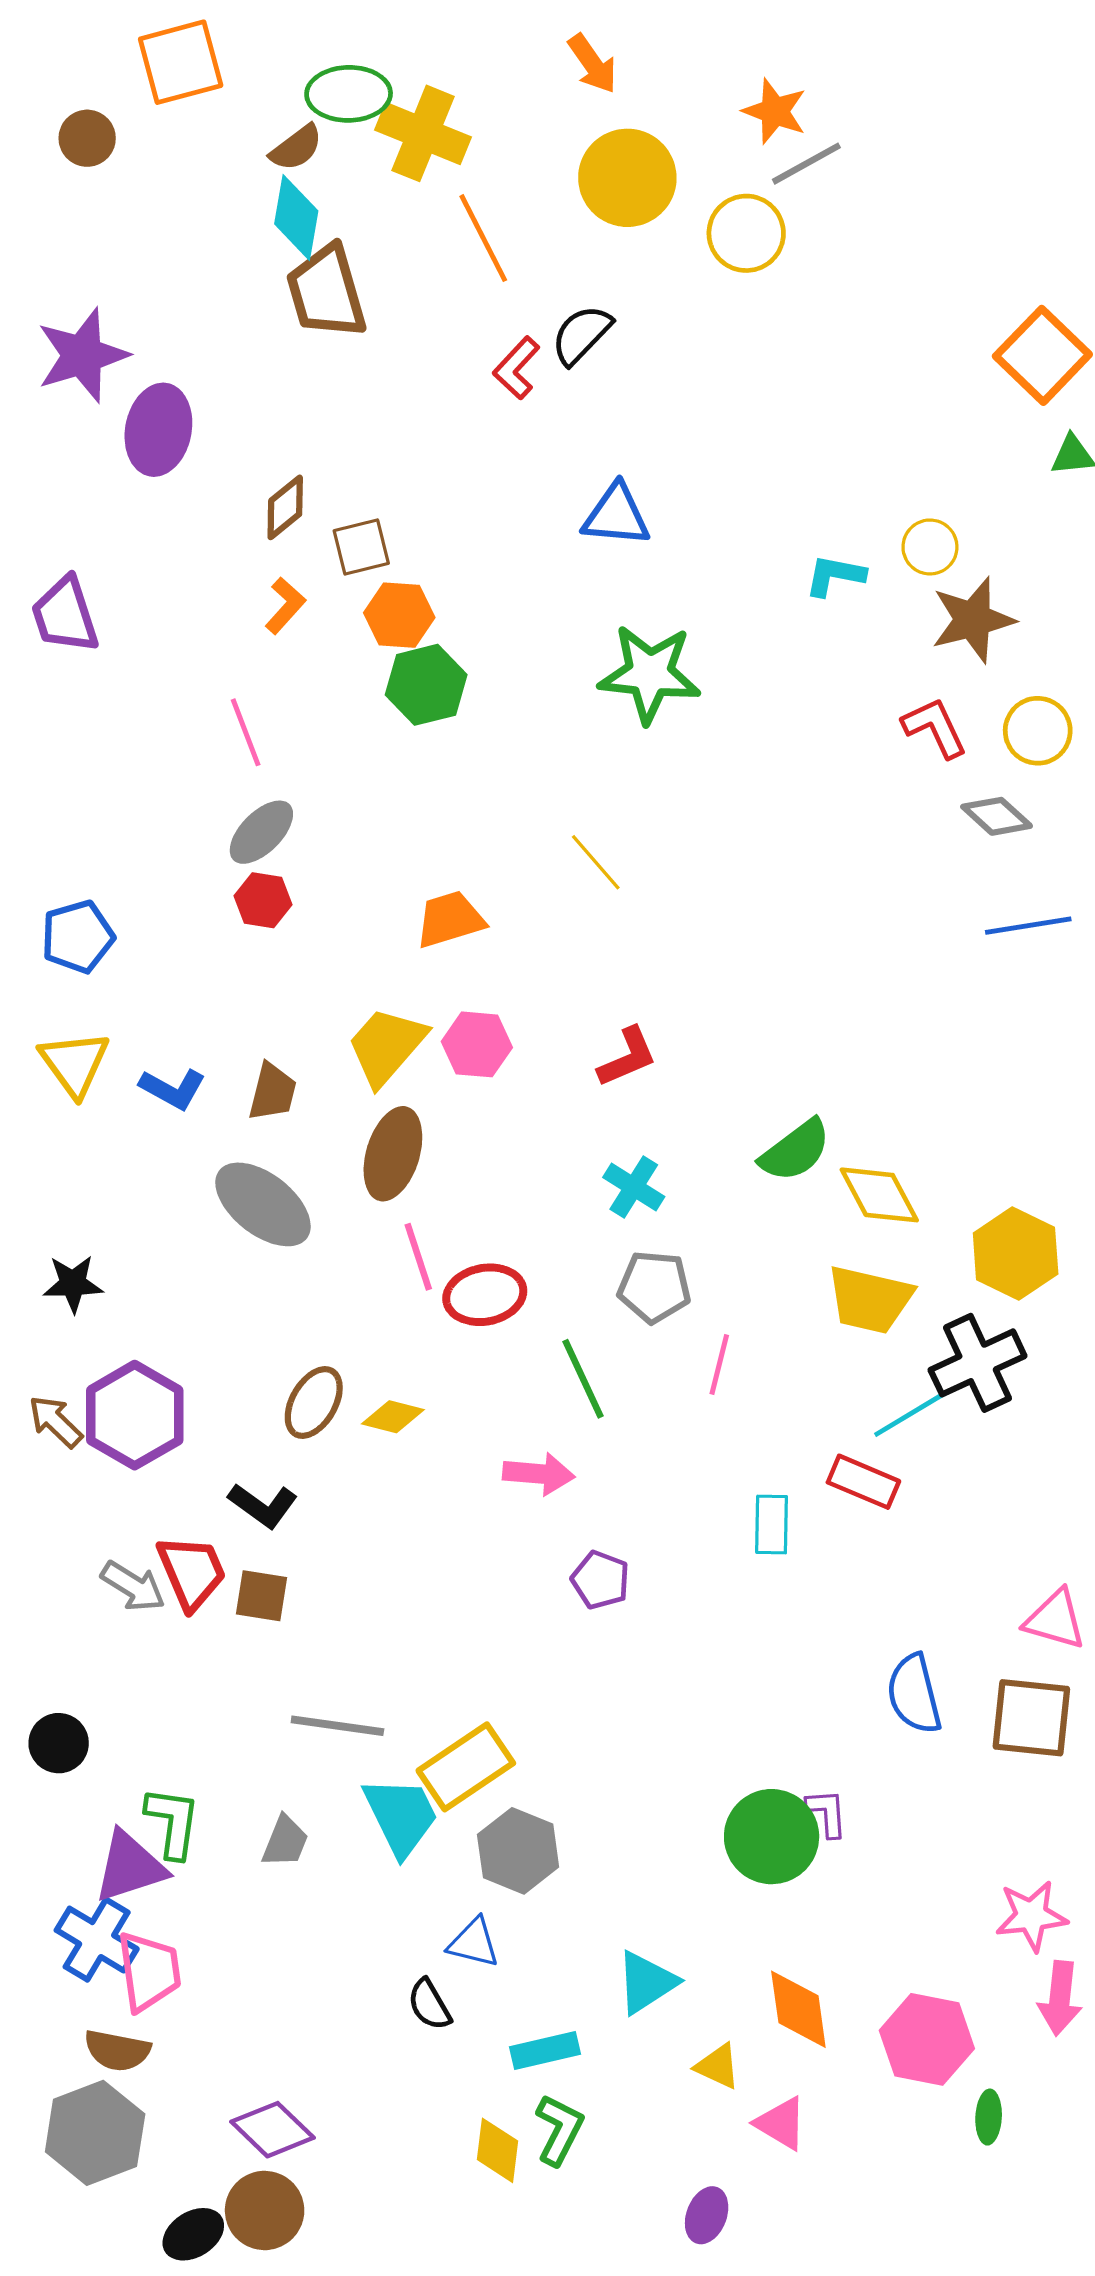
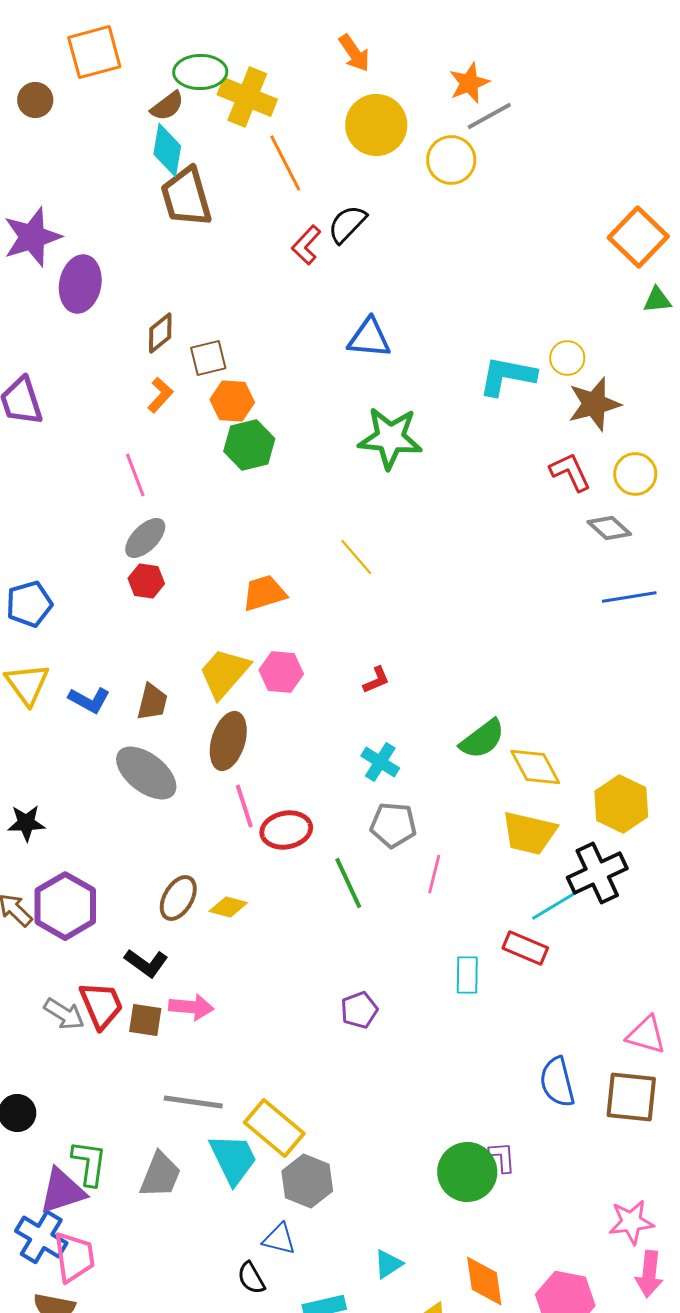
orange star: (775, 111) -> (469, 83), turned 30
cyan L-shape: (835, 575) -> (507, 376), size x1.5
red L-shape: (627, 1057) -> (376, 680), size x0.7
pink arrow: (539, 1474) -> (191, 1007), moved
purple pentagon: (600, 1580) -> (359, 1010), turned 30
yellow rectangle: (466, 1767) -> (274, 1128), turned 74
gray trapezoid: (285, 1841) -> (160, 1175), size x1.4
cyan triangle: (646, 1982) -> (388, 1264), size x0.7

